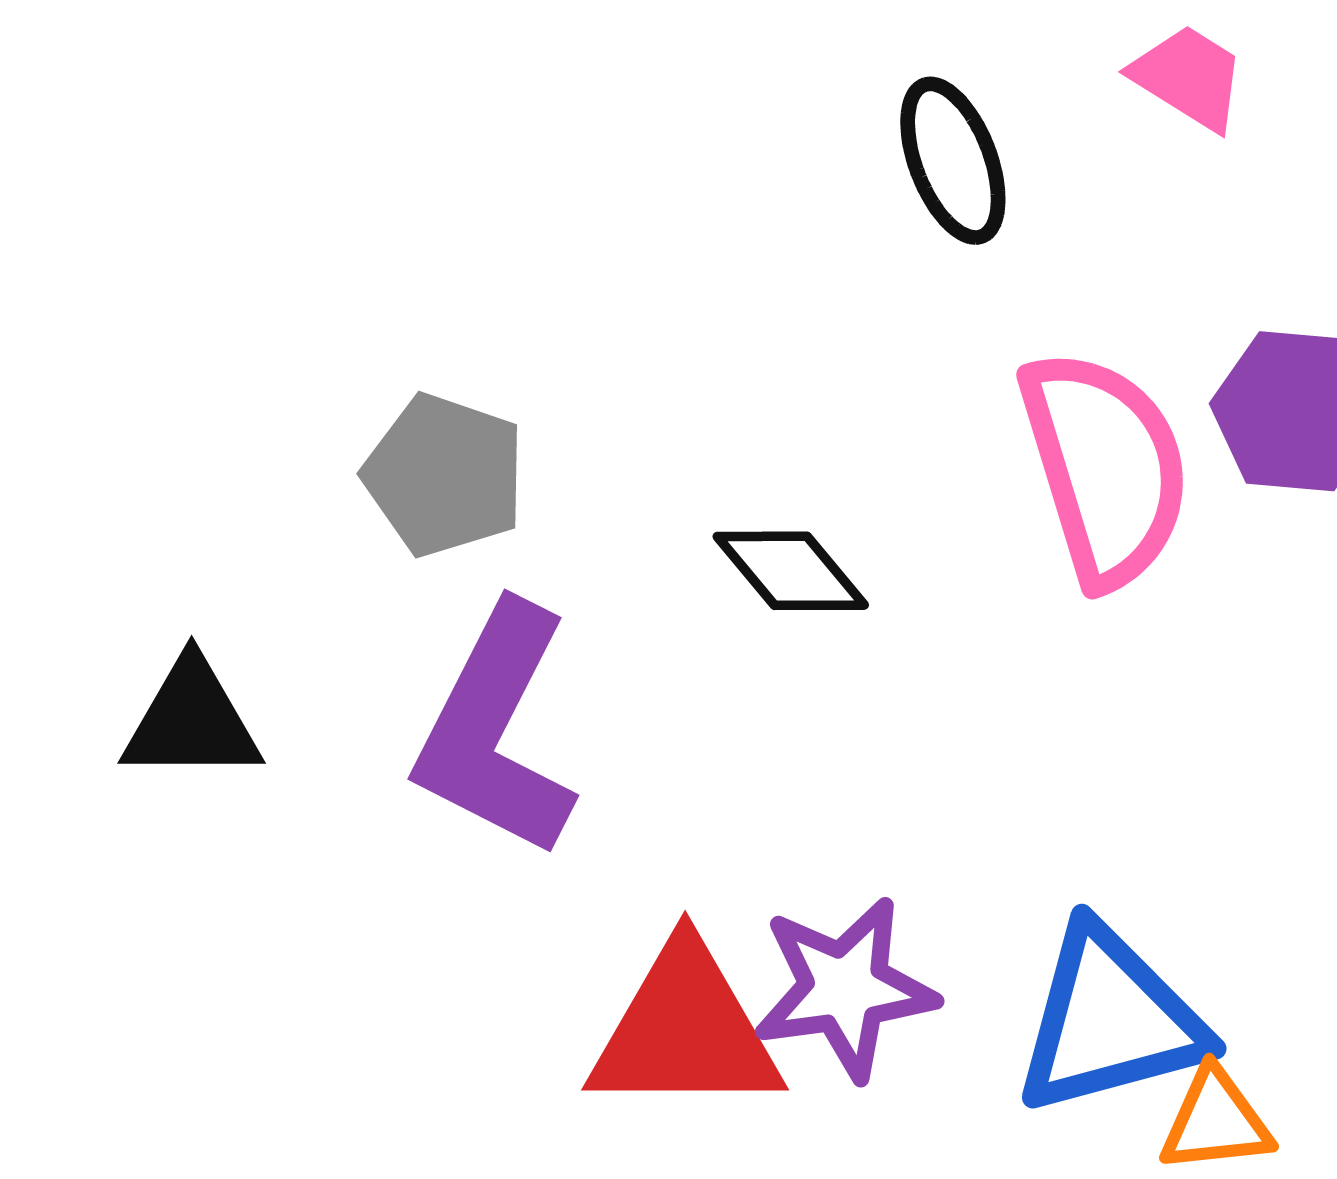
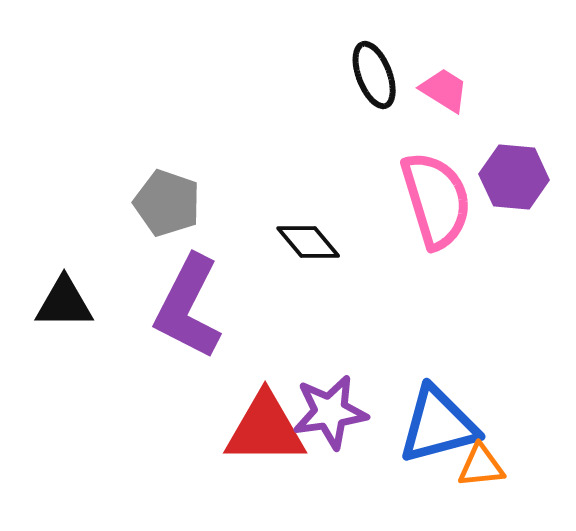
pink trapezoid: (1189, 77) -> (444, 90), moved

